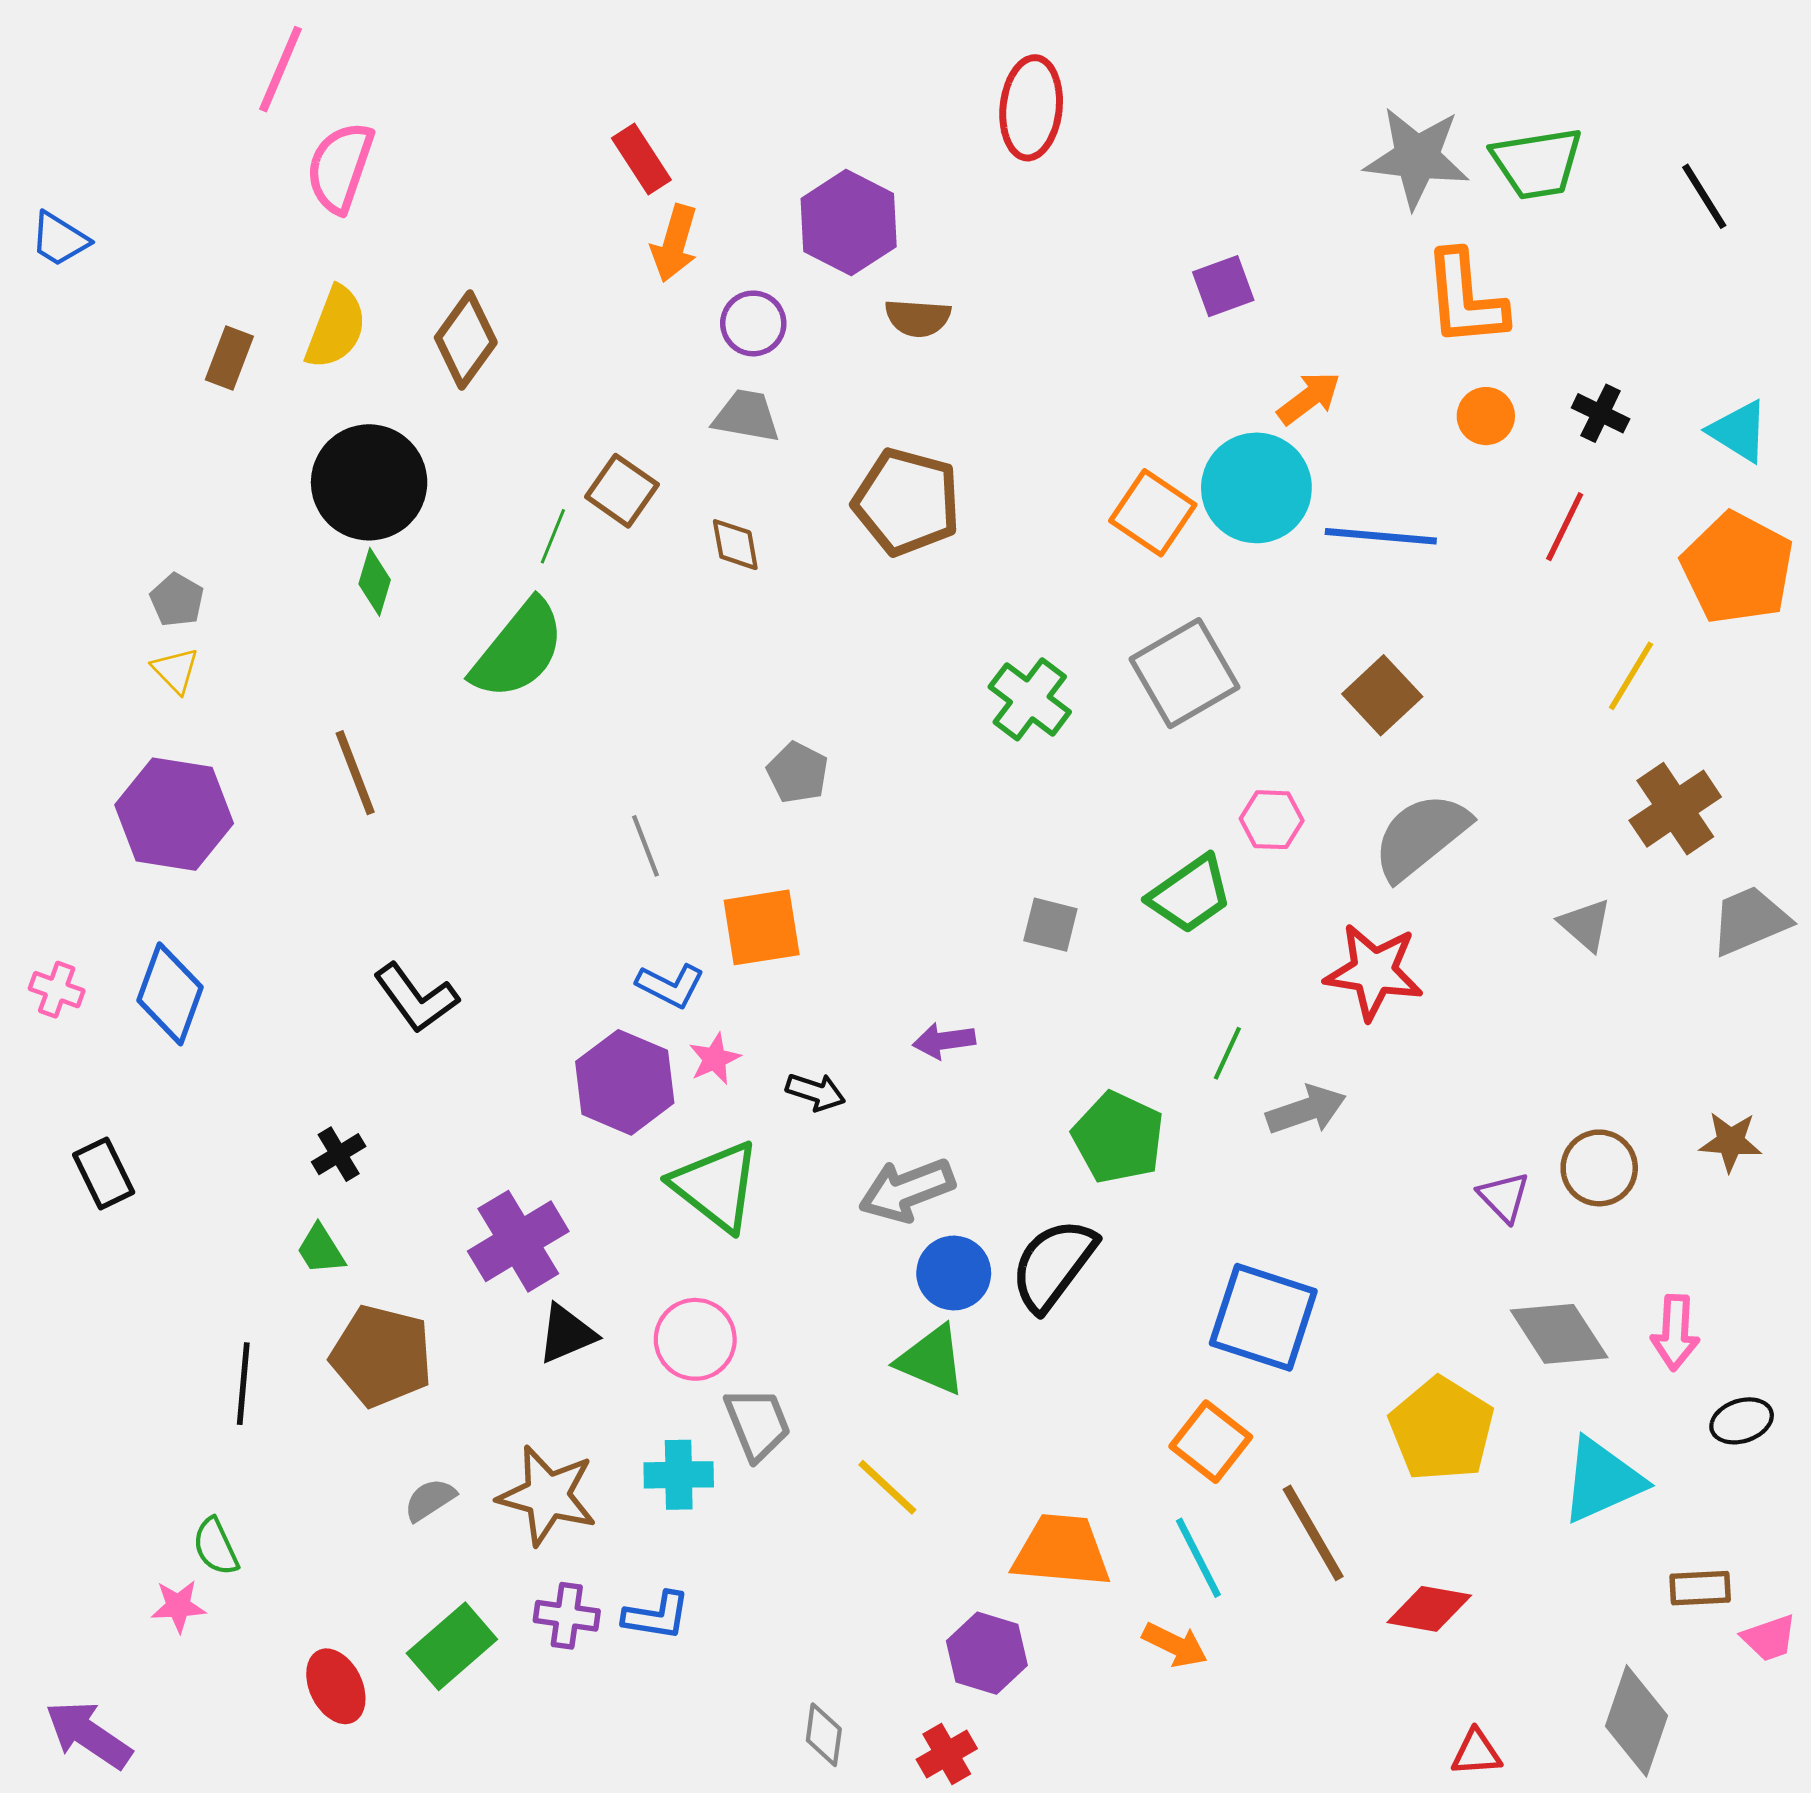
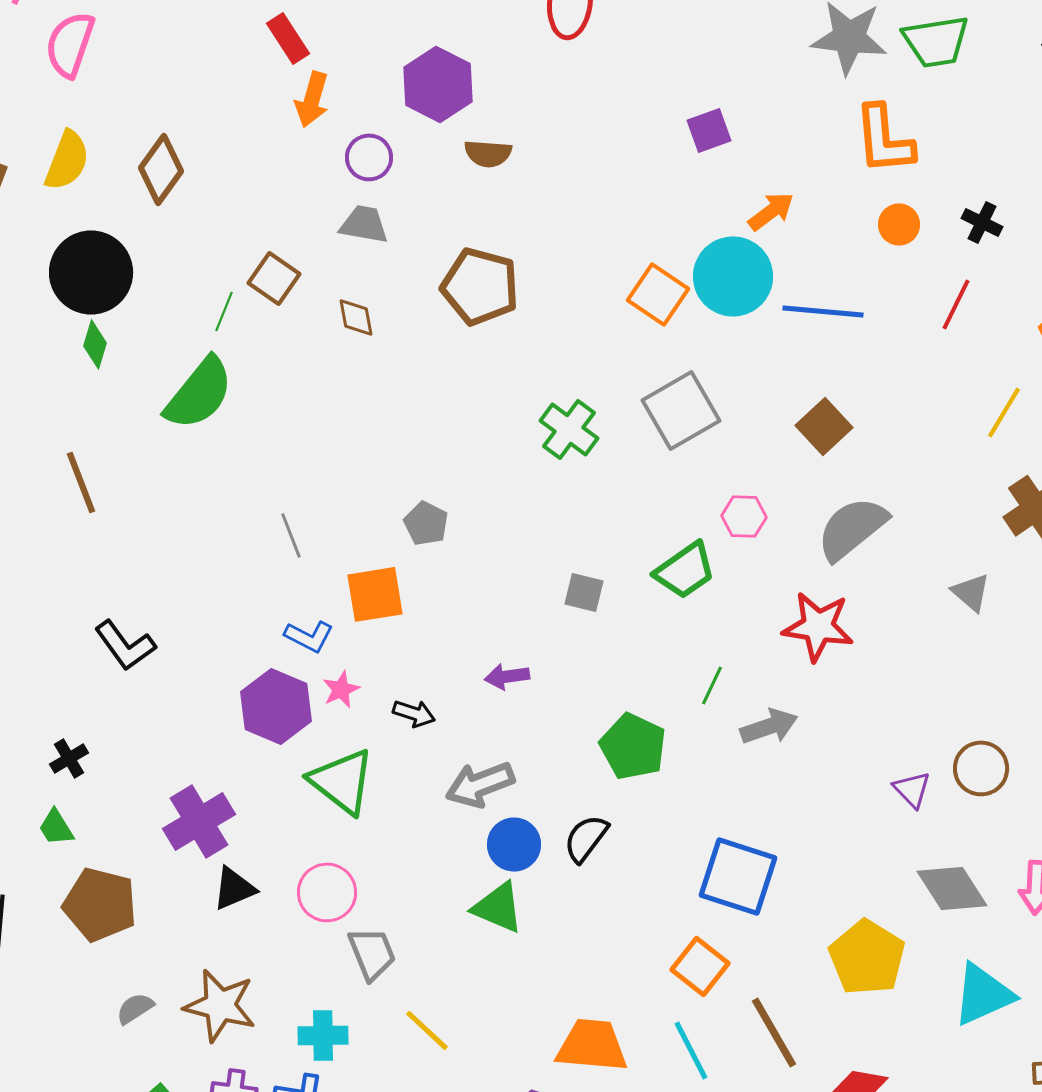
gray pentagon: (798, 773) -> (426, 523), moved
black semicircle: (1053, 1265) -> (586, 838), size x0.7
cyan cross: (679, 1475) -> (323, 1035), moved
yellow line: (887, 1487) -> (427, 1030), moved

